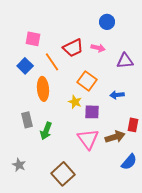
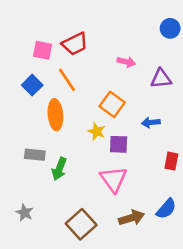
blue circle: (107, 22) -> (170, 28), moved
red trapezoid: (73, 48) -> (75, 44), moved
gray rectangle: (27, 120) -> (35, 155), turned -70
brown arrow: (115, 137) -> (131, 218), moved

